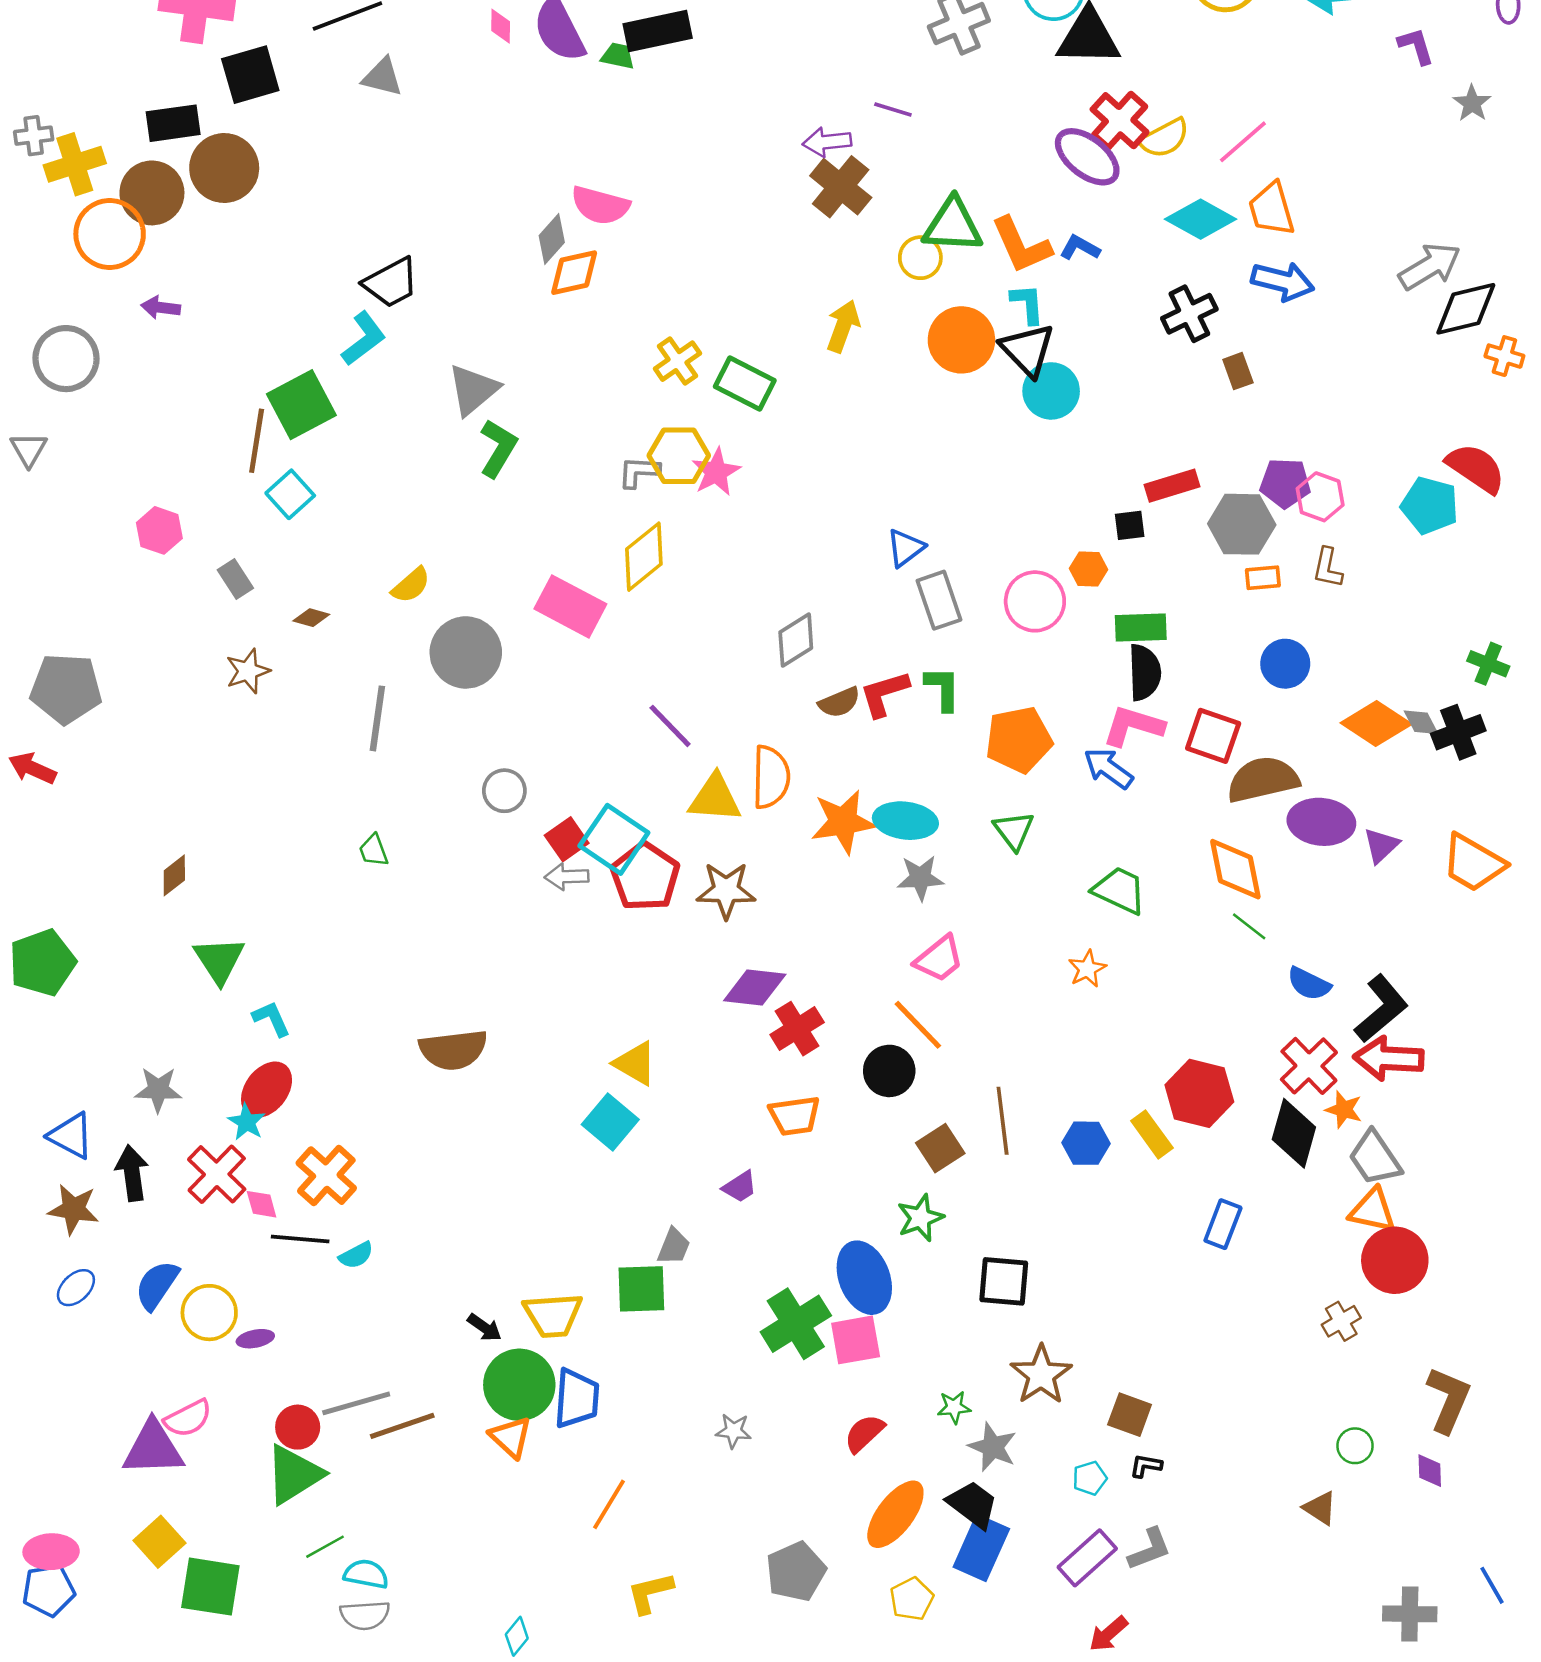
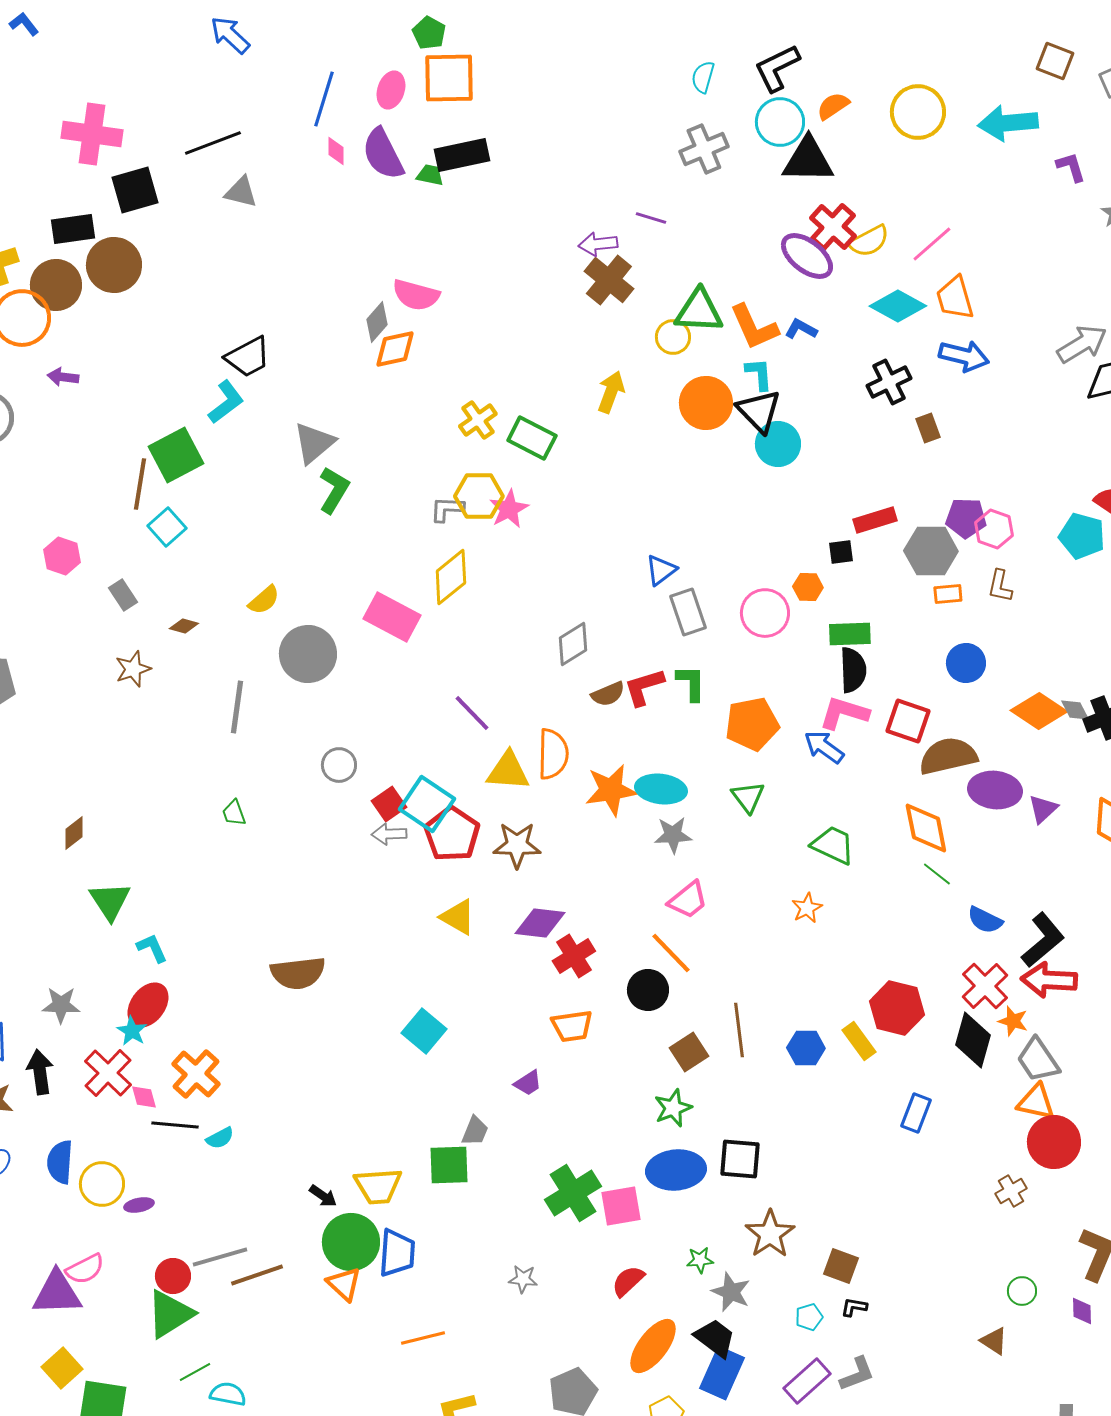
yellow triangle: (635, 1063) -> (458, 917), moved
blue ellipse: (864, 1278) -> (676, 1170), moved, turned -74
blue semicircle: (157, 1285) -> (60, 1162), turned -30
orange line: (609, 1504) -> (423, 1338), turned 45

